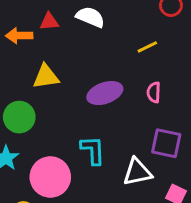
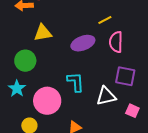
yellow line: (147, 47) -> (105, 20), moved
pink semicircle: (154, 92) -> (116, 42), size x1.5

